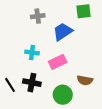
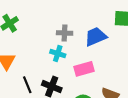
gray cross: (38, 16) -> (65, 33), moved

